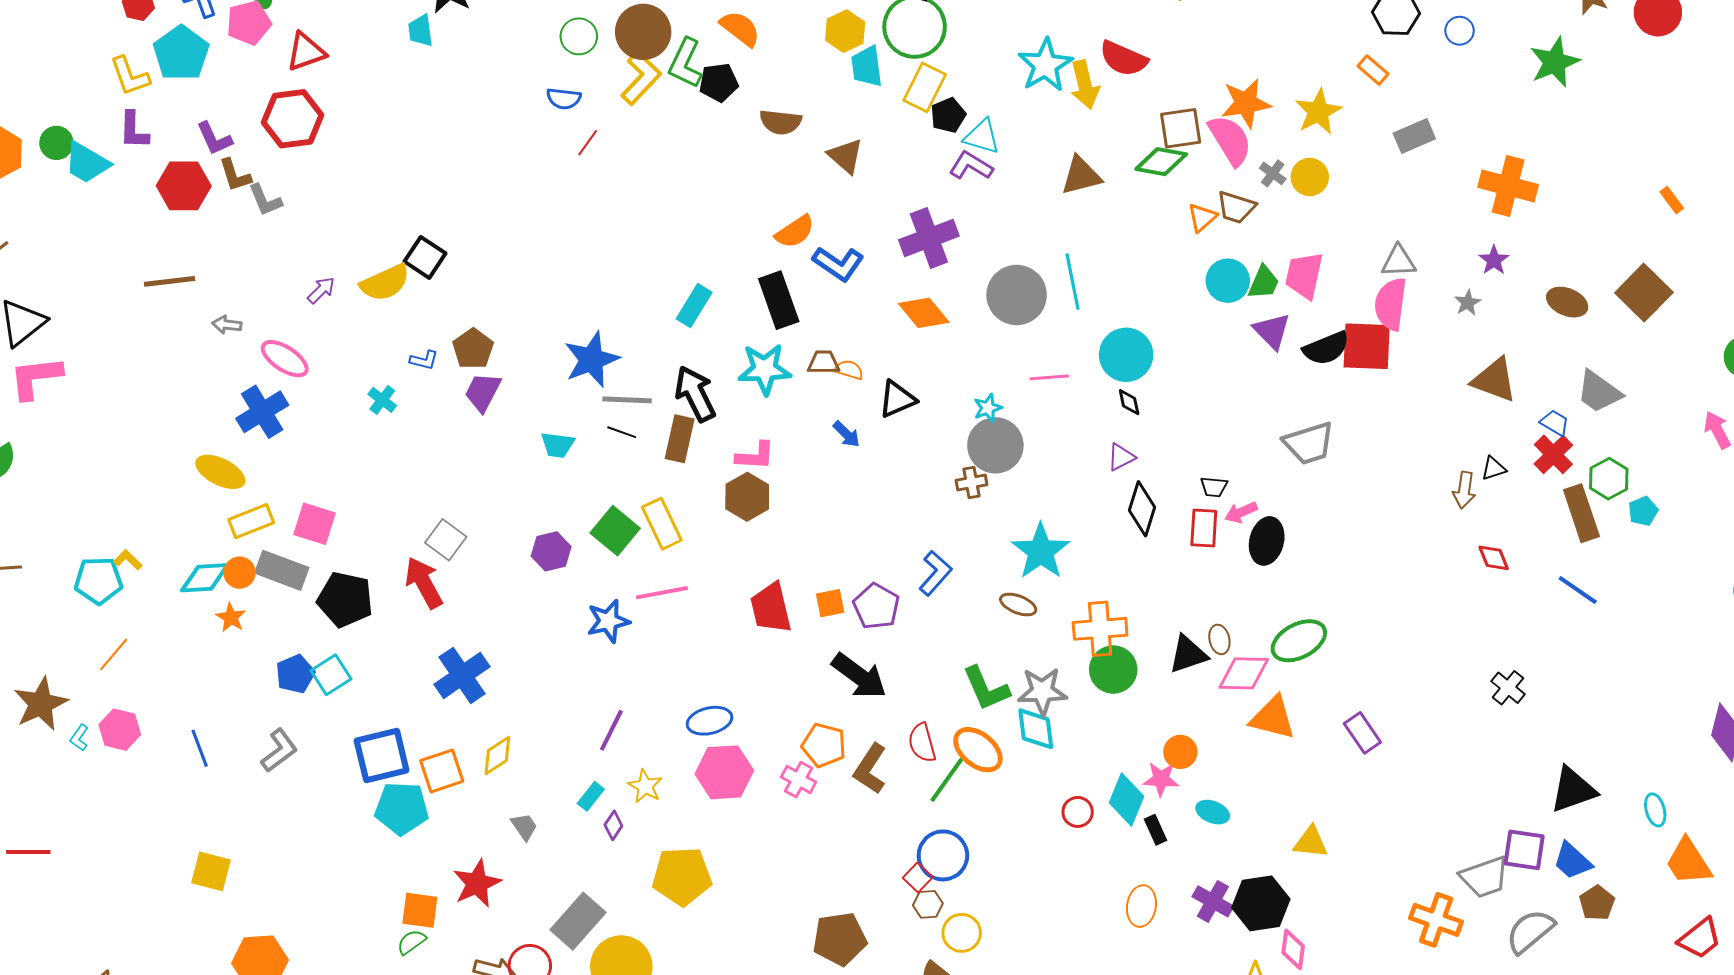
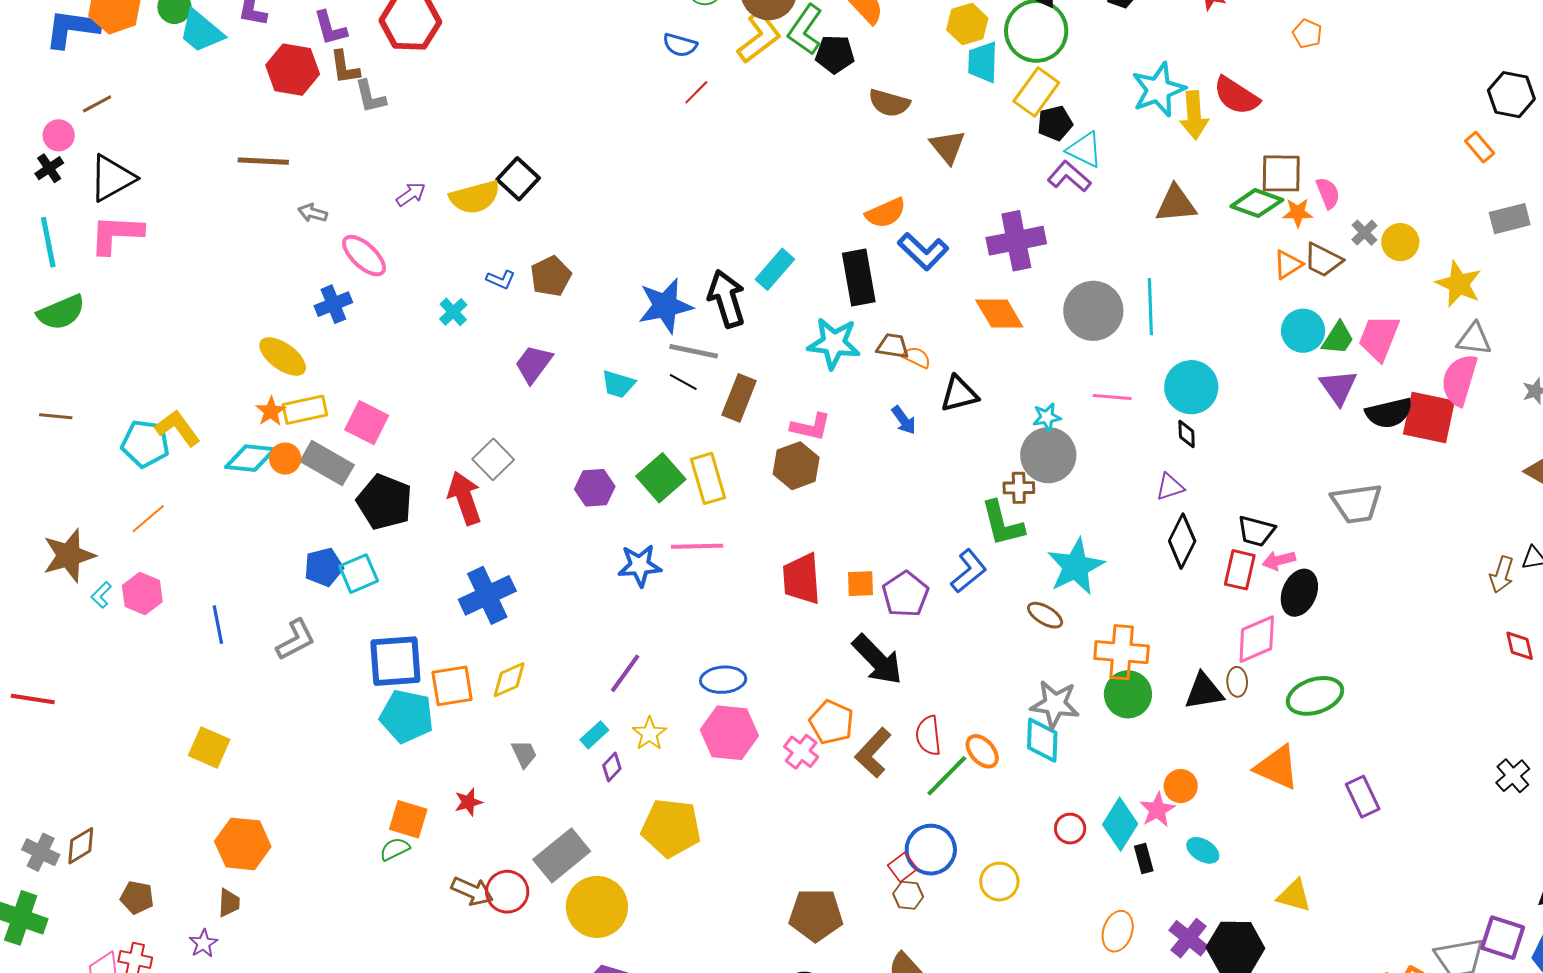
orange star: (1246, 103) -> (1298, 213), moved, size x0.6
yellow star: (1318, 112) -> (1459, 284), moved, turned -30
pink semicircle: (1230, 140) -> (1328, 193), size x0.6
purple trapezoid: (483, 392) -> (534, 364), moved
black arrow: (695, 394) -> (726, 299), moved
blue cross: (262, 412) -> (333, 304), size x0.7
black trapezoid: (1214, 487) -> (1256, 531), size x1.4
yellow L-shape: (128, 560) -> (178, 428), size x1.6
orange star: (231, 618) -> (271, 411), moved
pink diamond: (1244, 673) -> (1257, 639), moved, turned -34
green L-shape: (986, 689) -> (1002, 524), moved
orange ellipse: (978, 750) -> (982, 751), size x0.7
pink star: (1161, 779) -> (1157, 810), turned 30
red star: (477, 883) -> (468, 802), size x0.6
yellow circle: (962, 933) -> (999, 882), moved

